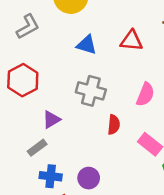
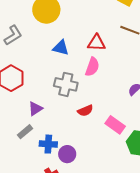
pink semicircle: (145, 94) -> (92, 67), moved
red semicircle: (114, 125) -> (85, 111), turned 63
blue cross: (51, 176) -> (48, 144), moved

